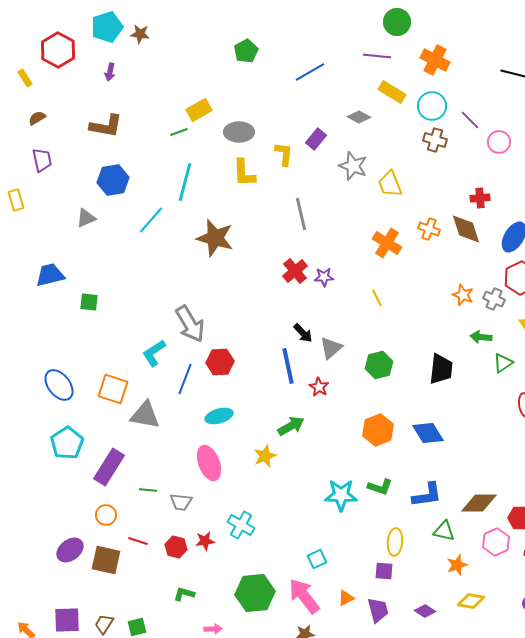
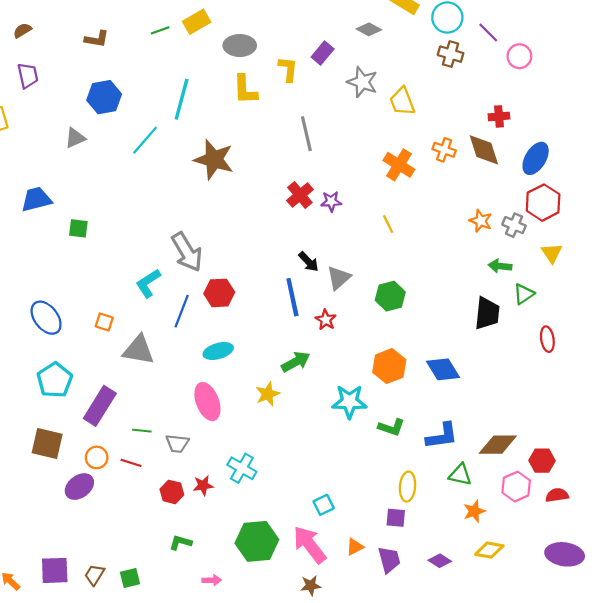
brown L-shape: (106, 126) -> (97, 39), size x0.7
green line: (179, 132) -> (160, 30), moved
black trapezoid: (441, 369) -> (487, 313), moved
orange square: (113, 389) -> (104, 322), size x0.6
cyan star: (341, 495) -> (349, 402), moved
red line: (138, 541) -> (131, 463), moved
purple ellipse: (70, 550) -> (79, 487), moved
brown square: (106, 560) -> (47, 444), moved

